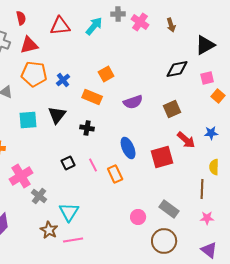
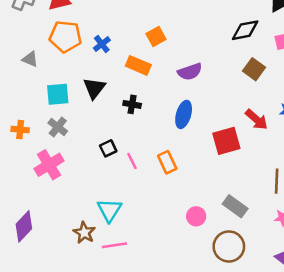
brown square: (172, 109) -> (254, 69), moved, turned -30
blue ellipse: (128, 148) -> (184, 114), moved, turned 40
pink line: (93, 165) -> (132, 161), moved
gray cross: (39, 196) -> (58, 127), moved

